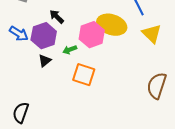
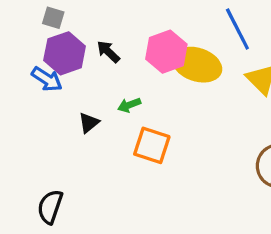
pink hexagon: (92, 35) -> (166, 52), moved
purple hexagon: (44, 36) -> (65, 53), moved

